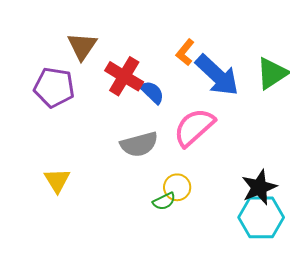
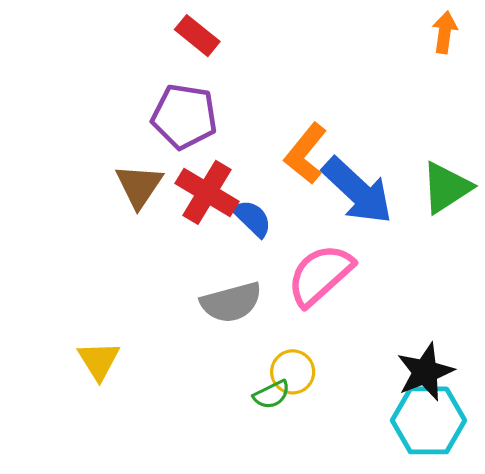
brown triangle: (82, 46) -> (139, 186), moved
orange L-shape: (185, 52) -> (306, 154), size x1.4
purple pentagon: (54, 87) -> (184, 116), moved

